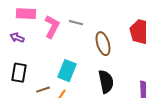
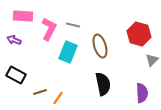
cyan rectangle: (67, 71) -> (68, 52), moved
black rectangle: (19, 73) -> (16, 75), turned -72

